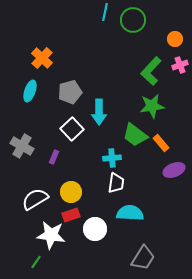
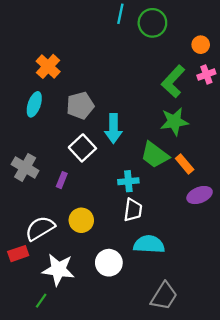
red rectangle: (71, 215) -> (18, 254), moved

